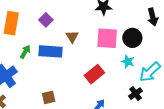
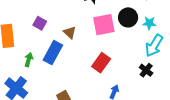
blue rectangle: (50, 51) -> (53, 53), turned -50
cyan star: (128, 62) -> (149, 23), moved

